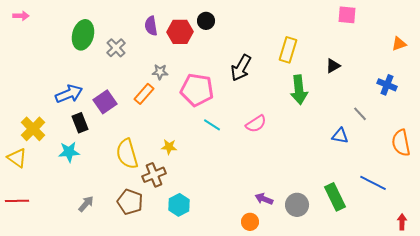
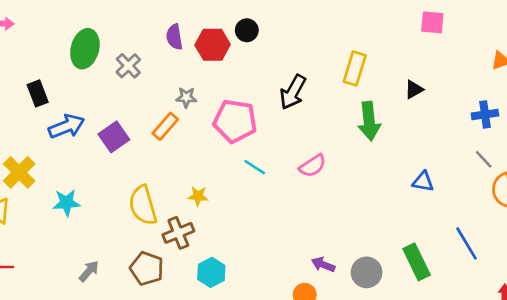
blue cross: (387, 85) -> (485, 114), turned -30
gray line: (360, 114) -> (484, 159), moved
black rectangle: (80, 123) -> (38, 93), moved
blue line: (373, 183) -> (467, 243), turned 32

